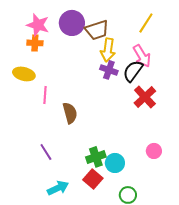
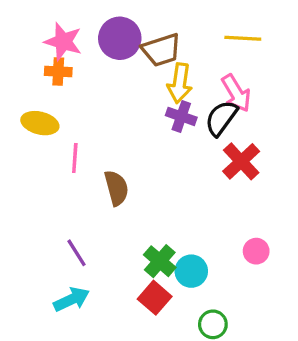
yellow line: (146, 23) -> (243, 38), turned 60
green cross: (96, 157) -> (160, 261), turned -30
cyan arrow: (58, 188) -> (72, 299), moved

